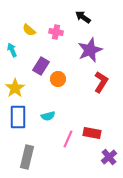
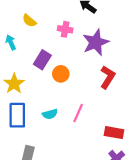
pink cross: (56, 32) -> (65, 29), moved
red rectangle: (92, 133) -> (114, 133), moved
pink line: (68, 139) -> (78, 113), moved

